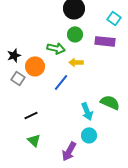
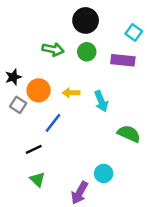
green arrow: (56, 48) -> (53, 49), moved
yellow arrow: (76, 62) -> (71, 93), moved
blue line: (61, 82) -> (53, 123), moved
cyan arrow: (87, 111) -> (101, 101), moved

